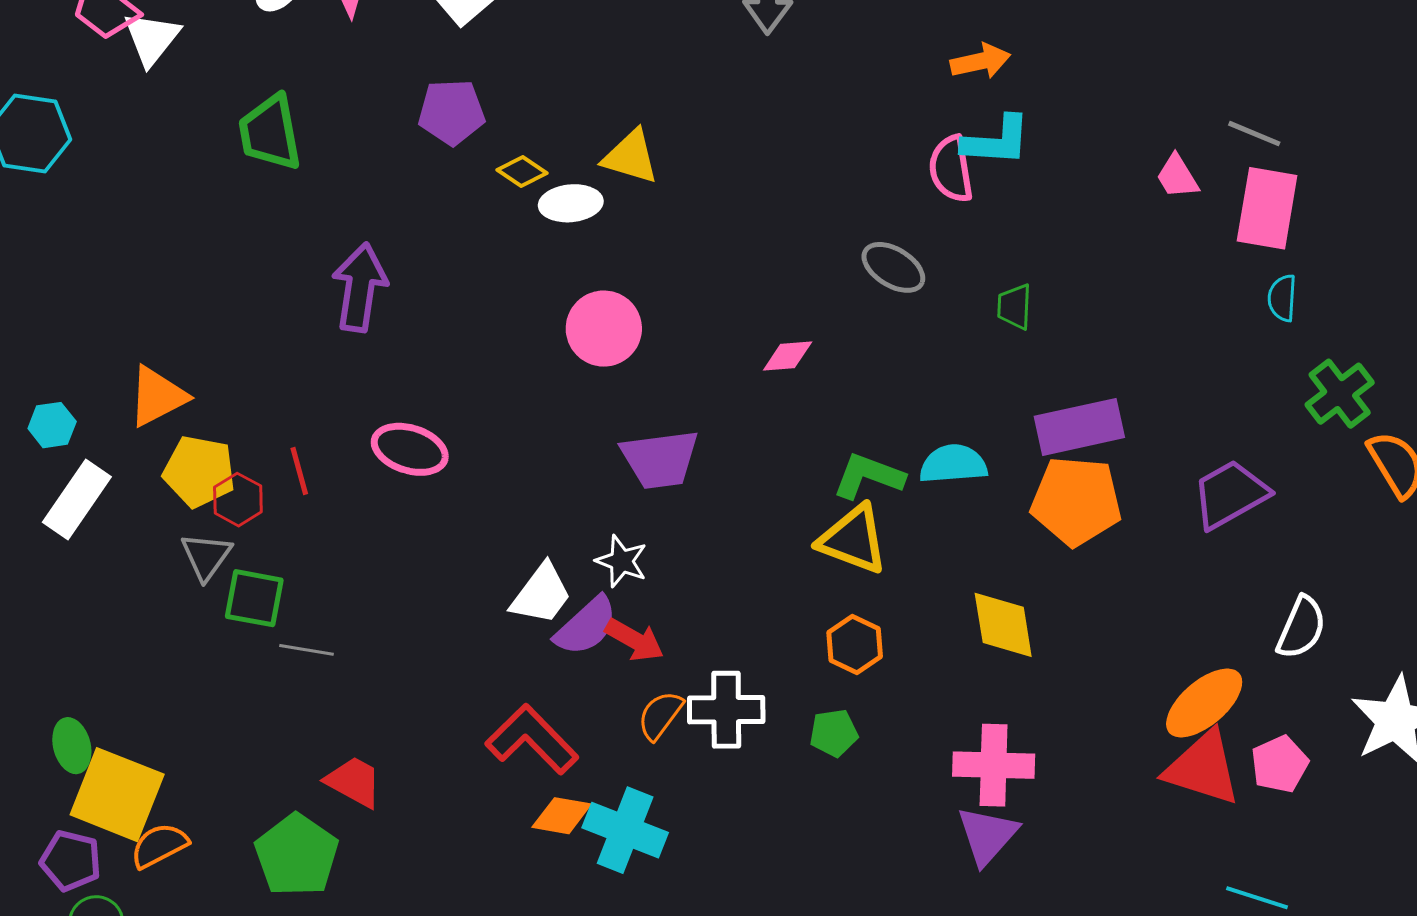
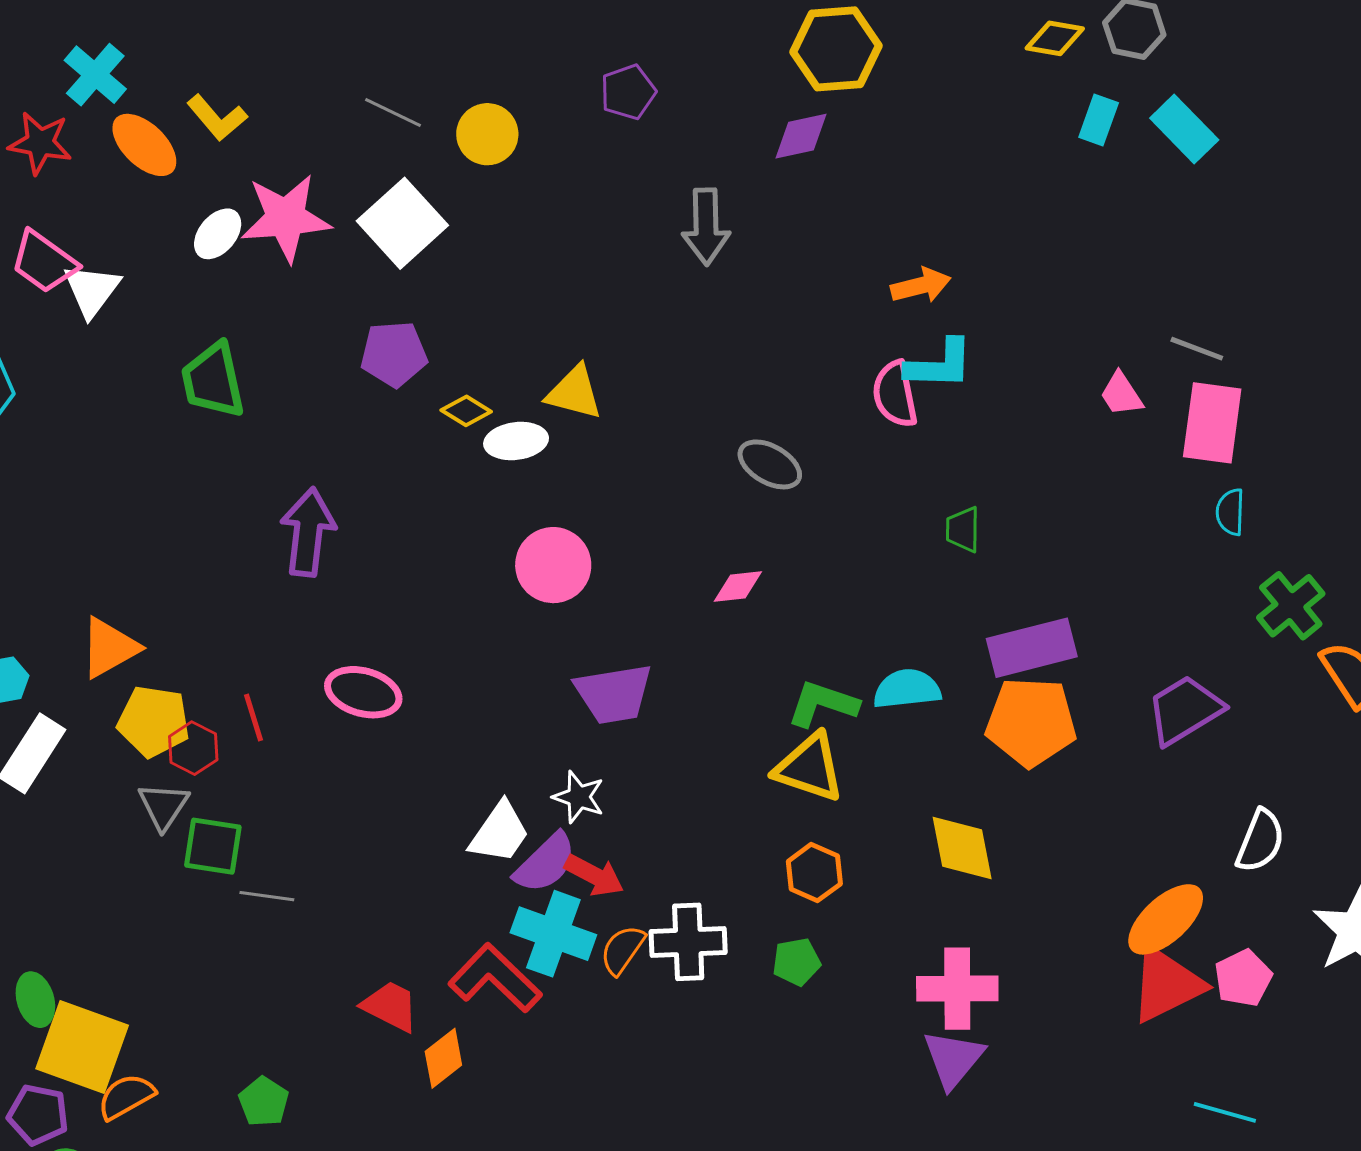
gray ellipse: (893, 267) -> (770, 464), moved
red triangle: (1203, 768) -> (1166, 984), turned -42
red trapezoid: (354, 782) -> (390, 1006), moved
orange diamond: (562, 816) -> (443, 1058), moved, turned -46
cyan cross: (625, 830) -> (553, 934), moved
green pentagon: (297, 855) -> (264, 1102), size x0.6

